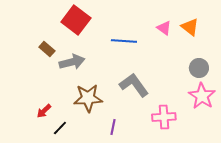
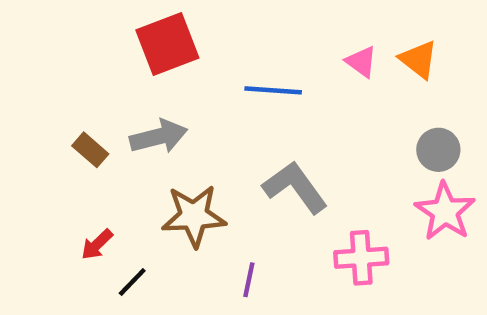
red square: (76, 20) -> (167, 44), turned 32
brown rectangle: (47, 49) -> (90, 150), moved

